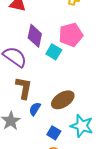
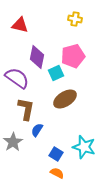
cyan square: (54, 52) -> (56, 73), turned 35
brown ellipse: (63, 100) -> (65, 99), moved

